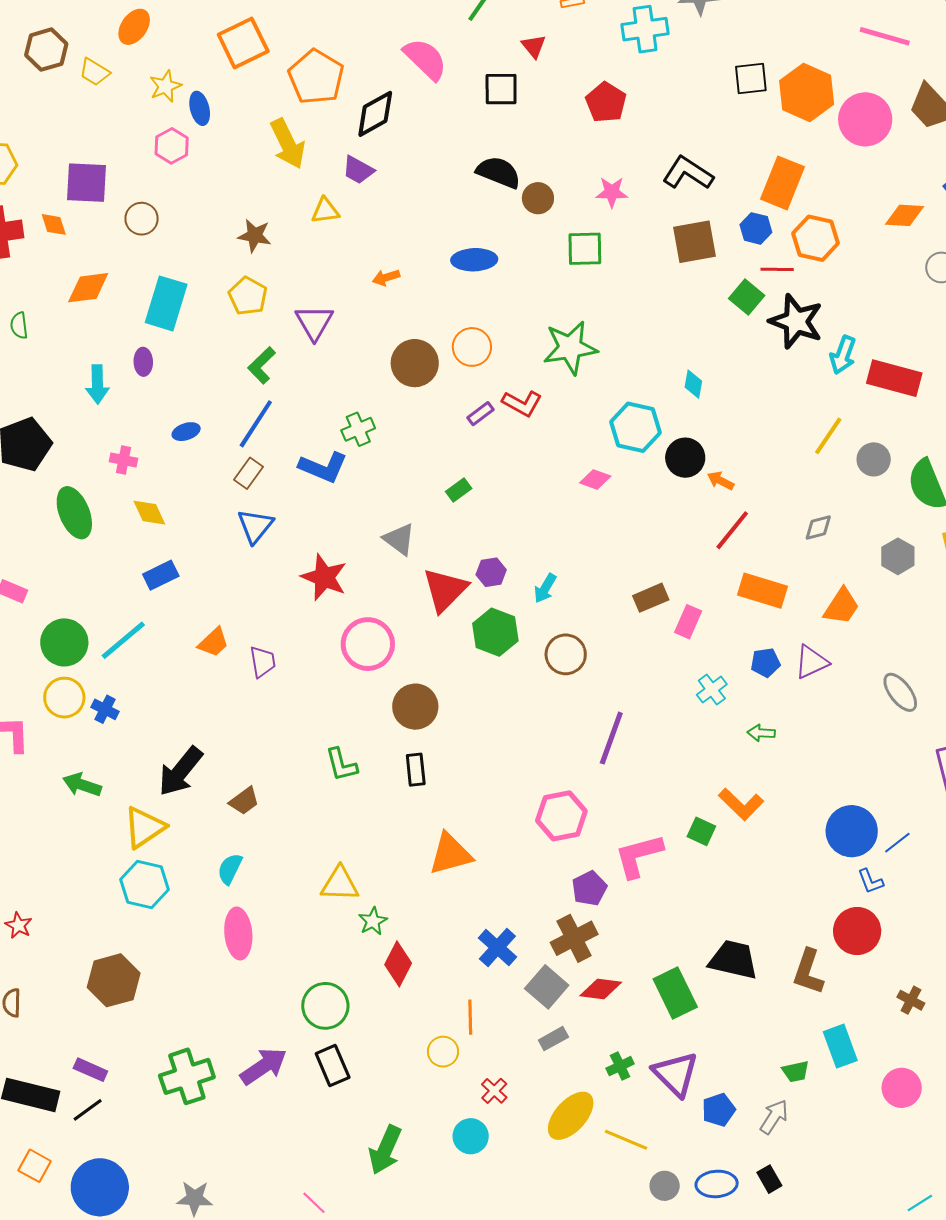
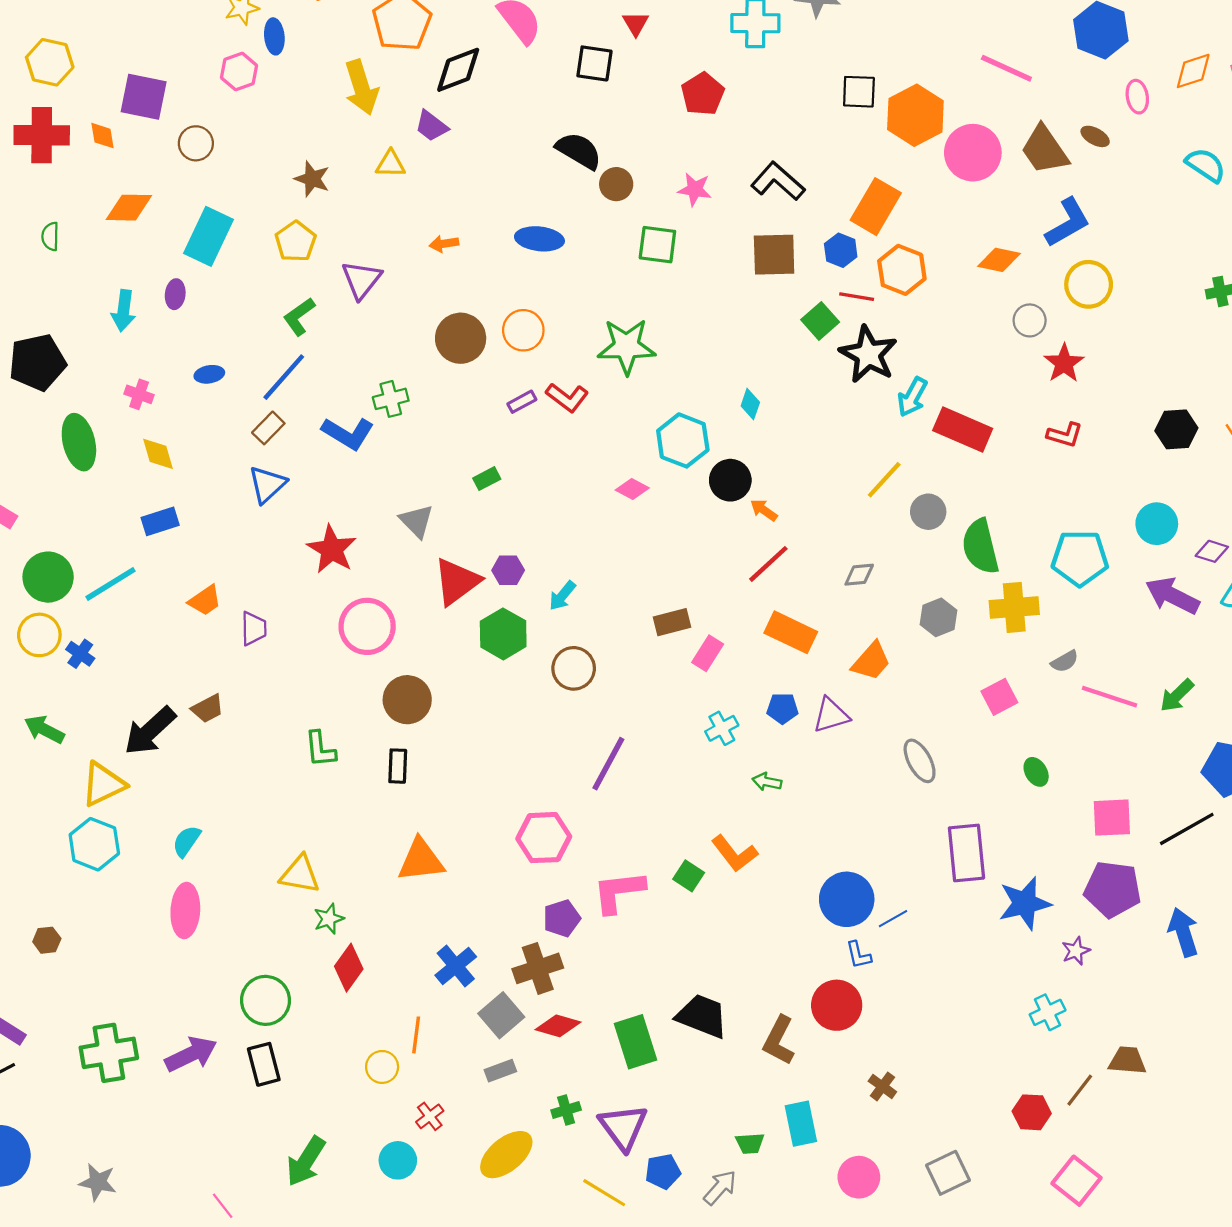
brown trapezoid: (244, 801) -> (208, 709), moved
brown hexagon: (114, 980) -> (47, 940), size x0.5
yellow line: (626, 1140) -> (604, 1193), moved

